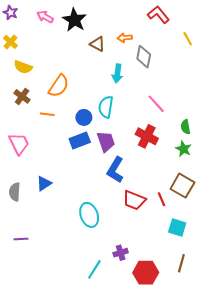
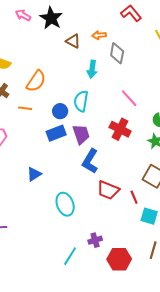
blue triangle: (44, 183) -> (34, 174), moved
red line: (161, 199) -> (134, 197), moved

